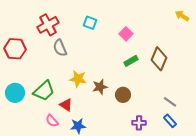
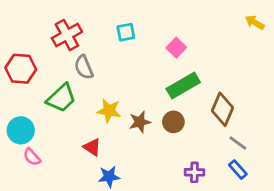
cyan square: (90, 23) -> (126, 32), turned -32
brown diamond: (159, 59) -> (222, 109), moved
green rectangle: (131, 61) -> (183, 85), size x1.6
green trapezoid: (44, 91) -> (61, 98), moved
brown circle: (123, 95) -> (173, 122), moved
pink semicircle: (52, 121) -> (32, 157), moved

